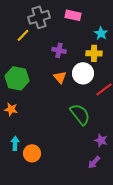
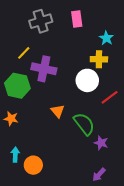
pink rectangle: (73, 15) -> (77, 19), turned 70
yellow line: (23, 35) -> (24, 53), moved
purple cross: (59, 50) -> (44, 69), moved, size x1.6
orange triangle: (60, 77) -> (58, 111), moved
purple star: (101, 140) -> (101, 143), moved

